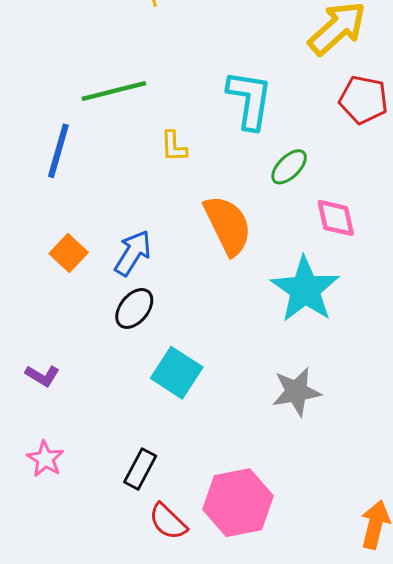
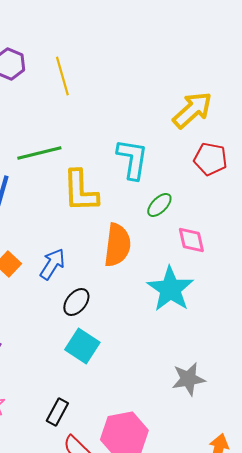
yellow L-shape: (174, 146) -> (80, 191), size x2.0
orange semicircle: (228, 225) -> (117, 245), turned 33
black ellipse: (134, 308) -> (76, 302), moved
gray star: (296, 392) -> (188, 379), moved

